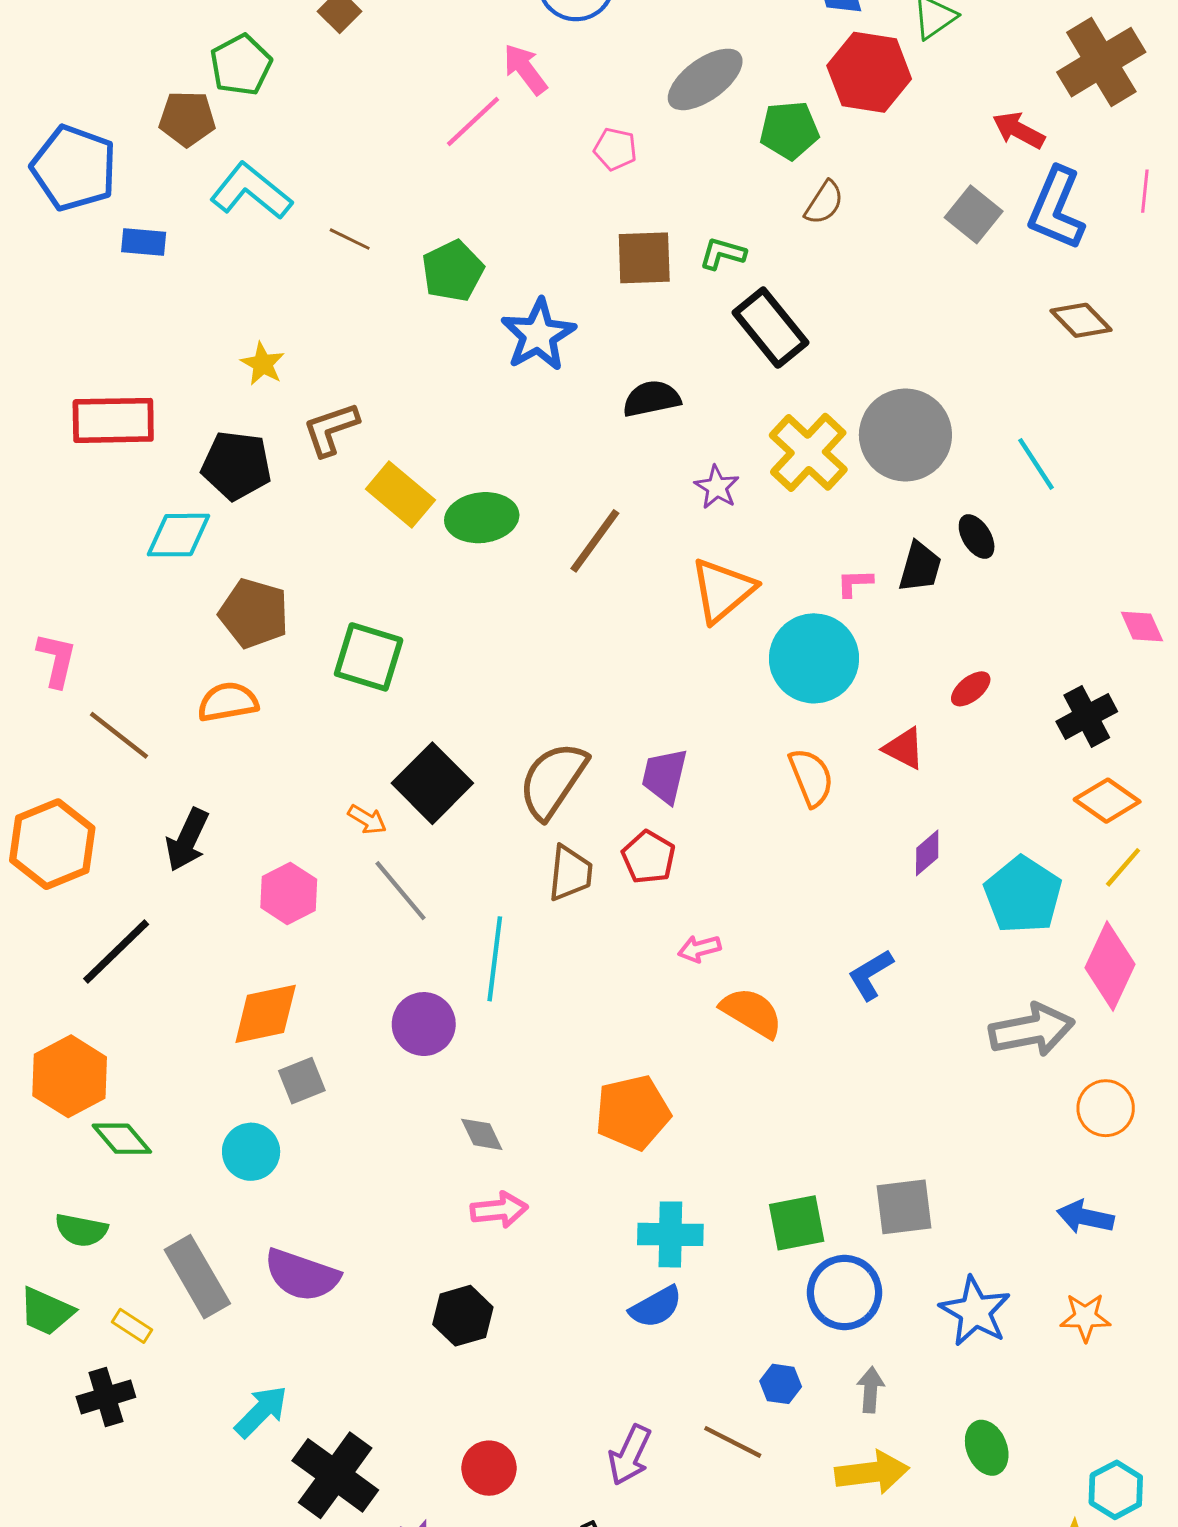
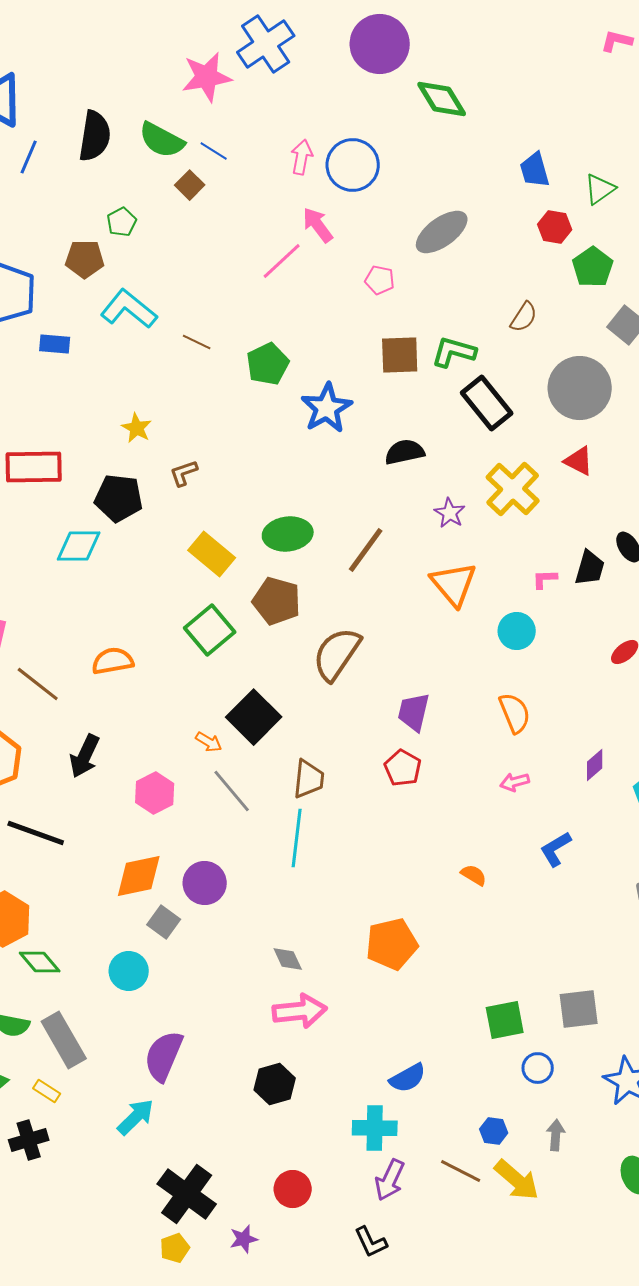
green pentagon: (241, 65) -> (122, 222), size x0.7
red hexagon: (869, 72) -> (555, 227), size x0.6
green pentagon: (789, 130) -> (593, 267), moved, turned -30
green L-shape: (723, 254) -> (454, 352), size x1.4
brown L-shape: (331, 429) -> (184, 473), size x0.7
gray circle: (905, 435) -> (580, 388), moved
yellow rectangle: (400, 494) -> (212, 554), moved
orange triangle: (723, 590) -> (454, 584), turned -30
brown pentagon: (254, 613) -> (277, 601), moved
green square: (369, 657) -> (210, 630), turned 33
cyan circle: (814, 658) -> (517, 631), size x0.6
red triangle: (904, 748) -> (579, 461), moved
brown semicircle: (553, 780) -> (337, 654), moved
brown trapezoid: (570, 873) -> (309, 779), moved
pink arrow: (699, 949) -> (515, 782), moved
black line: (116, 952) -> (36, 833), turned 64
orange semicircle: (752, 1012) -> (474, 875), size x0.6
purple circle: (424, 1024) -> (205, 883), moved
gray square: (302, 1081) -> (164, 922), turned -32
pink arrow: (499, 1210) -> (300, 1011), size x1.4
cyan cross: (670, 1234) -> (375, 1128), moved
purple semicircle: (302, 1275) -> (164, 1056), turned 94
gray rectangle: (197, 1277) -> (64, 1040), moved
blue circle: (844, 1292) -> (538, 1068), size x0.6
cyan arrow: (261, 1411) -> (136, 1117), moved
yellow arrow: (872, 1472) -> (517, 1180), moved, turned 48

